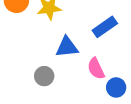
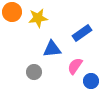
pink semicircle: (96, 69) -> (75, 66), turned 60

